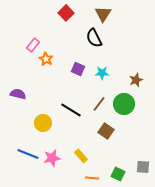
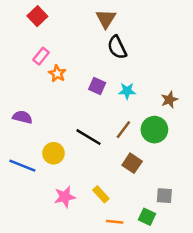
red square: (66, 13) -> (37, 16), moved
brown triangle: (103, 14) -> (106, 19), moved
blue line: (28, 154) -> (22, 166), moved
gray square: (143, 167) -> (164, 196), moved

